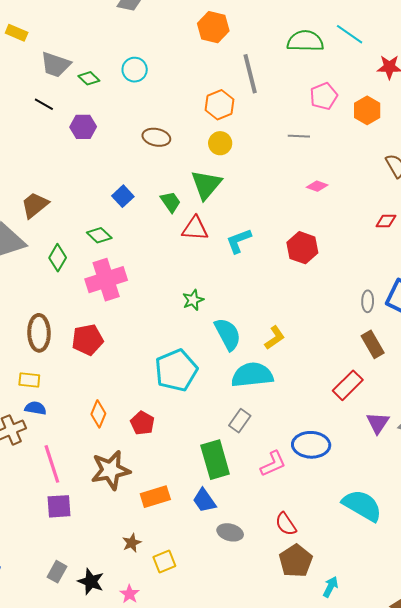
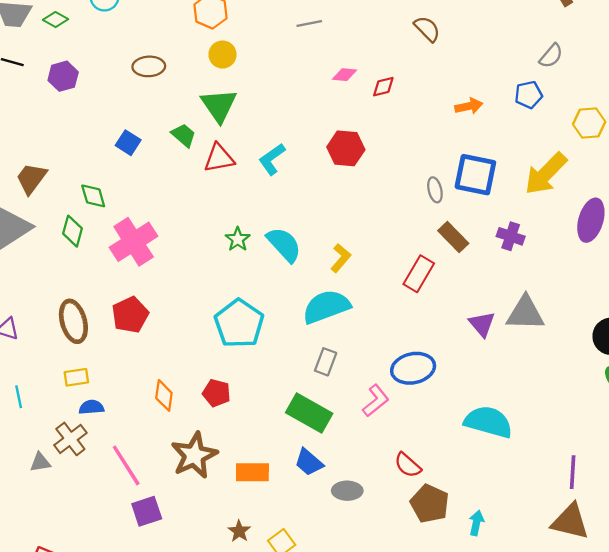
red diamond: (386, 221) -> (383, 87), moved
green diamond: (99, 235) -> (93, 196), moved, turned 45
cyan semicircle: (228, 334) -> (284, 245), moved
red rectangle: (348, 385) -> (419, 274), moved
green rectangle: (215, 460) -> (309, 413), turned -30
orange rectangle: (155, 497) -> (252, 472), turned 32

